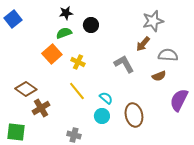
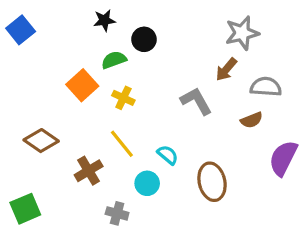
green semicircle: (64, 33) -> (114, 60), moved
brown cross: (41, 108) -> (89, 171), moved
cyan circle: (102, 116) -> (147, 183), moved
green square: (16, 132) -> (25, 209), turned -30

